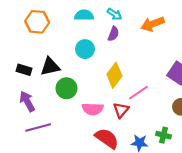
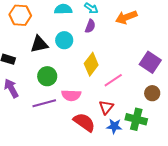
black triangle: (50, 66) -> (39, 44), moved
red triangle: (121, 110) -> (106, 107), moved
purple line: (38, 128) -> (44, 103), moved
green cross: (163, 135) -> (136, 119), size x1.5

